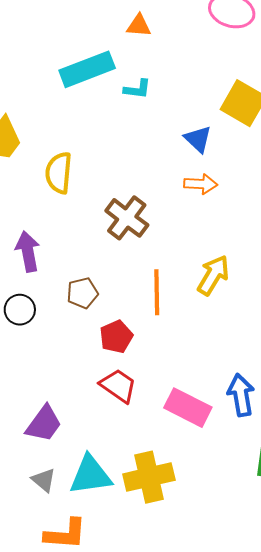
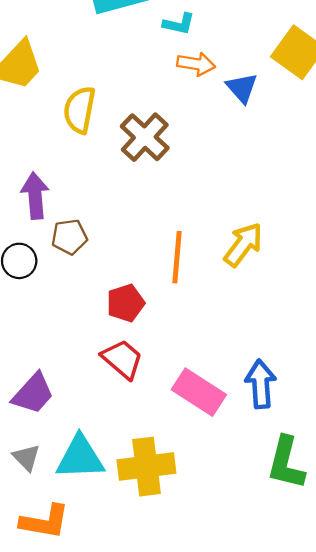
orange arrow: (201, 184) -> (196, 64), moved
brown cross: (127, 218) -> (145, 137), moved
brown pentagon: (82, 293) -> (69, 237), moved

